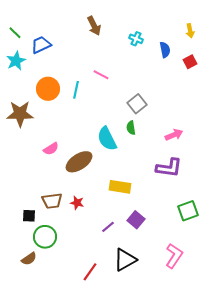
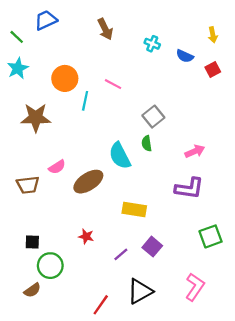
blue trapezoid: (41, 45) -> (46, 20), moved
blue semicircle: (165, 50) -> (185, 56), turned 126
orange circle: (48, 89) -> (65, 78), moved
brown star: (20, 114) -> (36, 118), moved
brown trapezoid: (52, 201) -> (28, 185), moved
red star: (77, 203) -> (86, 236), moved

